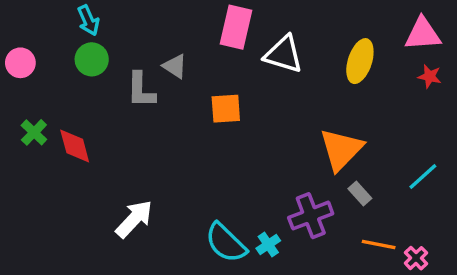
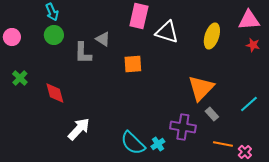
red diamond: (75, 146) -> (55, 93), moved
purple cross: (311, 216) -> (183, 127), turned 30

